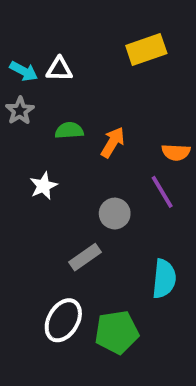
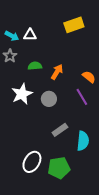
orange semicircle: (176, 152) -> (89, 77), turned -144
white star: (43, 186) -> (22, 94), size x1.5
gray circle: (115, 214) -> (49, 99), moved
gray rectangle: (85, 257) -> (60, 130), moved

